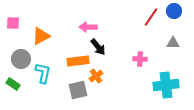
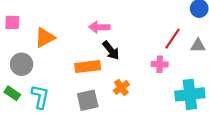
red line: (151, 17) -> (172, 39), moved
cyan L-shape: (43, 73) -> (40, 97), moved
orange cross: (96, 76) -> (121, 87), moved

